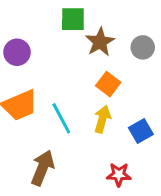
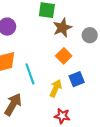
yellow arrow: (102, 119) -> (56, 88), moved
blue square: (141, 131) -> (77, 79), moved

